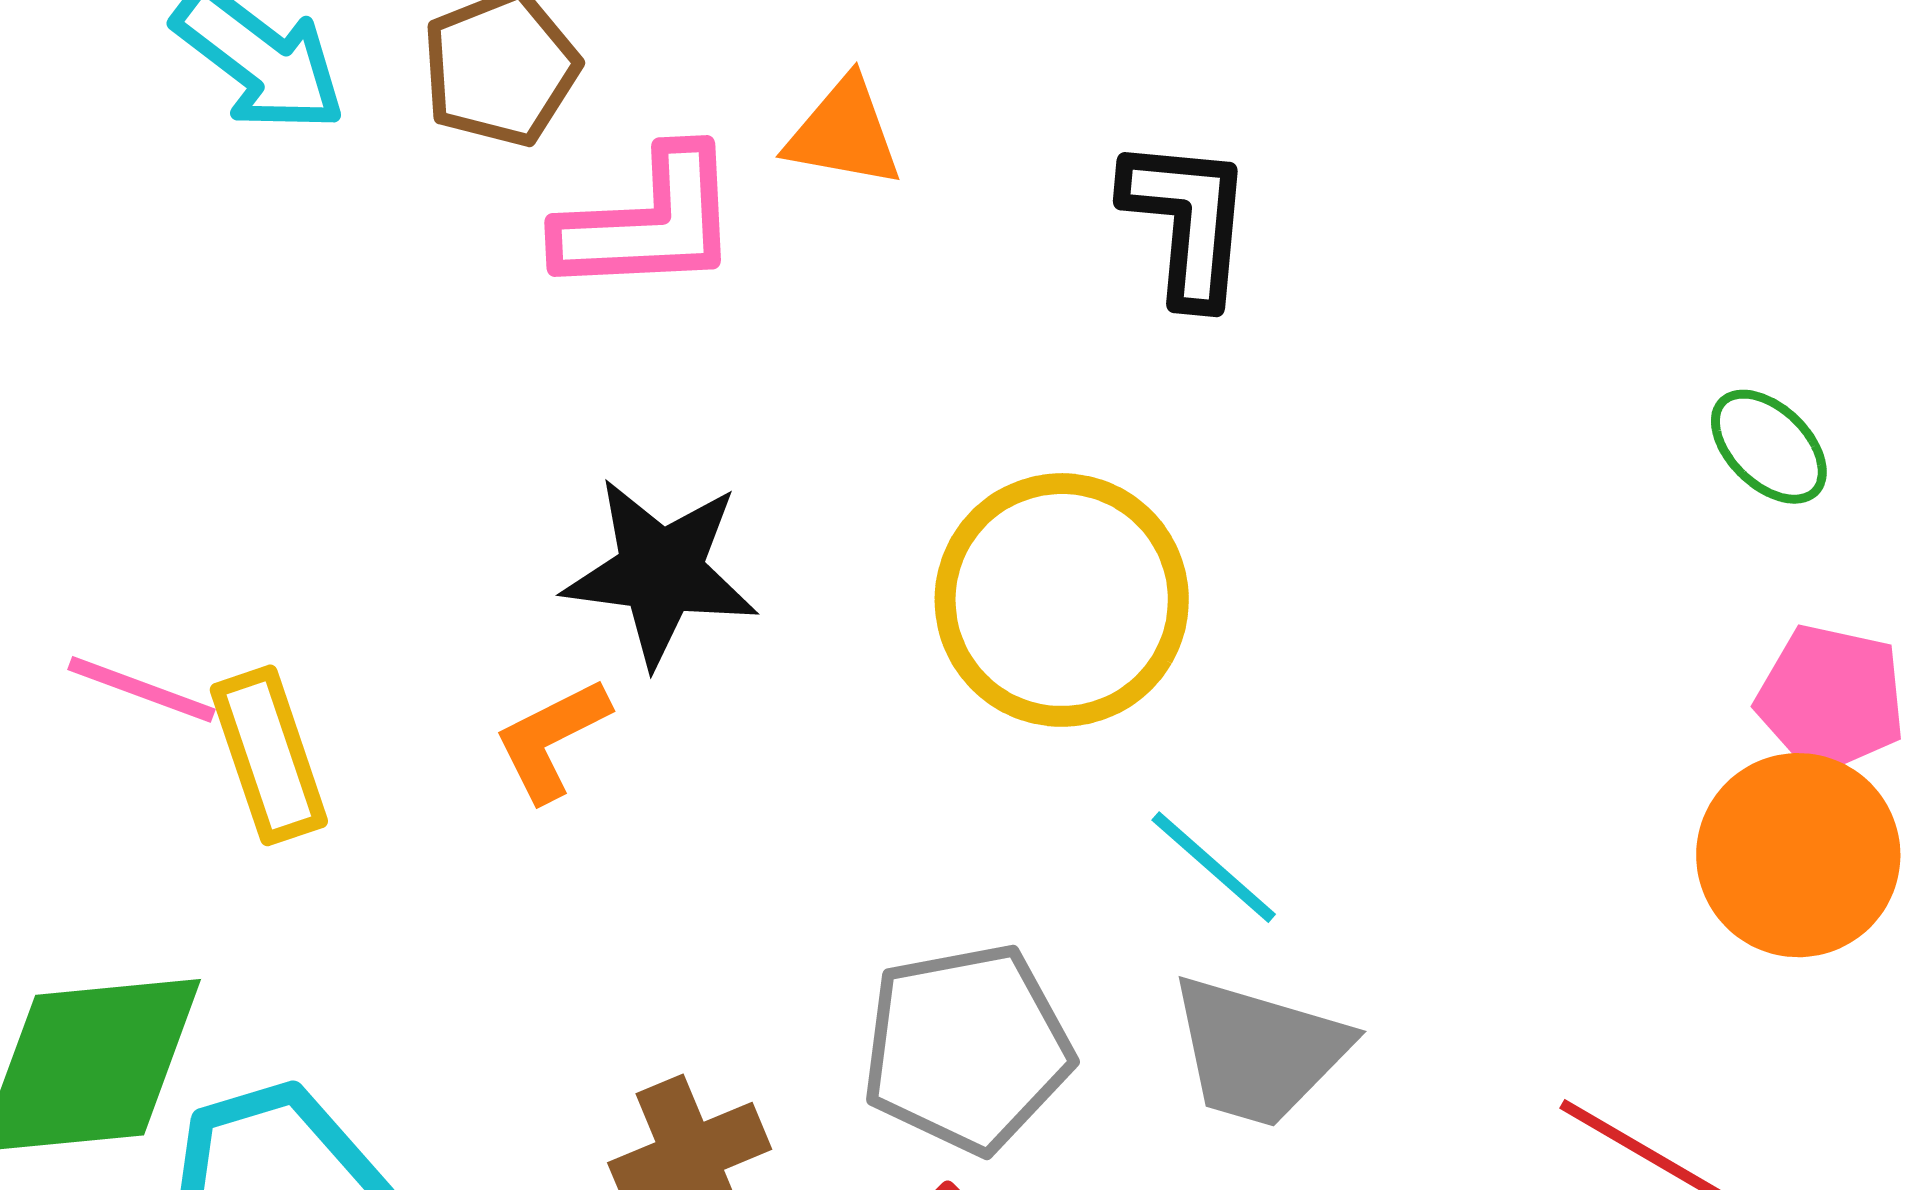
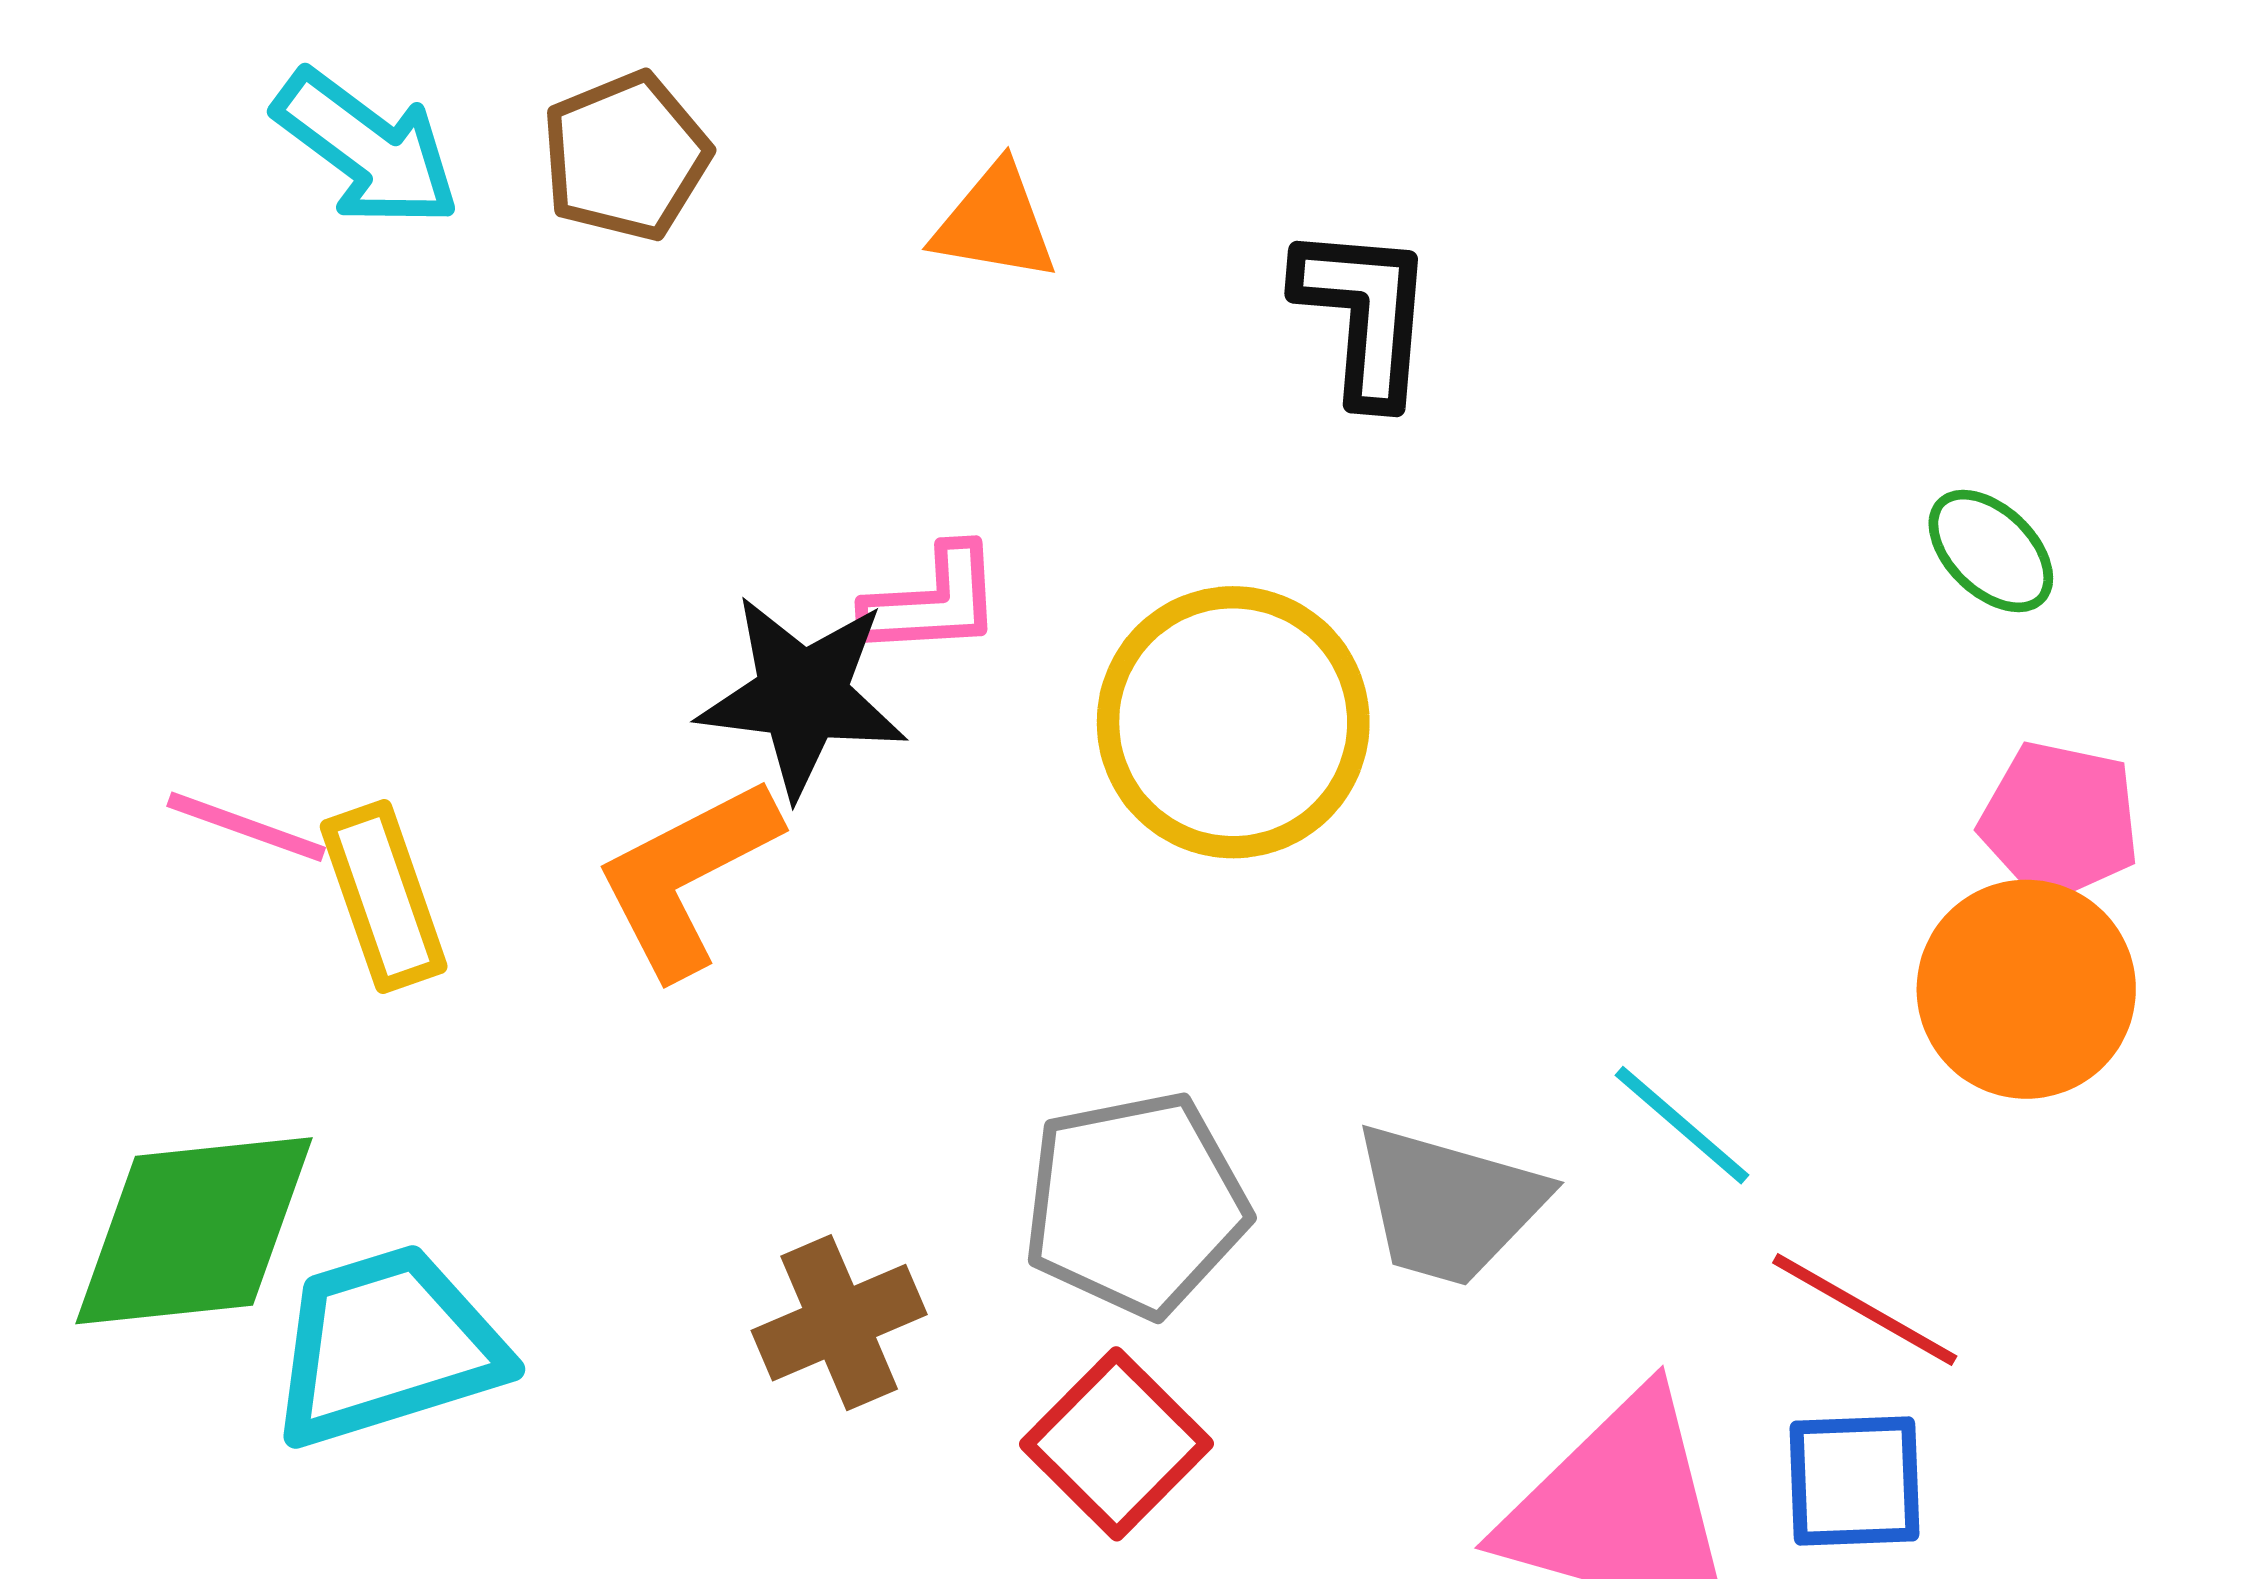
pink L-shape: (649, 222) -> (933, 601), moved, size x0.7
orange L-shape: (552, 739) -> (687, 877), size x1.5
cyan line: (1214, 867) -> (1682, 1125), moved

